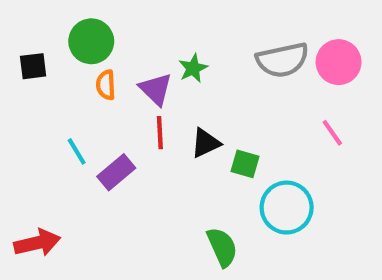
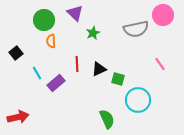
pink circle: (339, 62) -> (163, 15), moved
black square: (33, 66) -> (16, 53), moved, turned -32
purple triangle: (156, 89) -> (75, 13), moved

